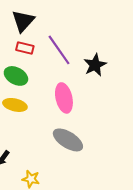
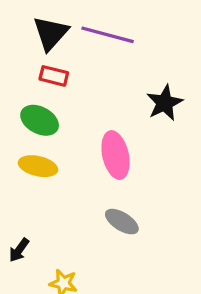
purple line: (59, 50) -> (108, 35), moved, turned -40
gray ellipse: (68, 140) -> (122, 222), size x0.7

